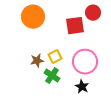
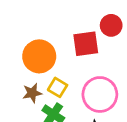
orange circle: (33, 17) -> (39, 56), moved
yellow square: (55, 57) -> (58, 87), turned -32

